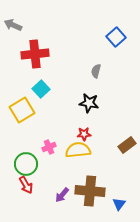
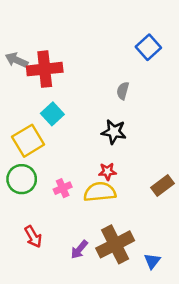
gray arrow: (13, 25) -> (17, 60), moved
green circle: (26, 164) -> (22, 179), moved
brown cross: (90, 191) -> (115, 244), turned -32

